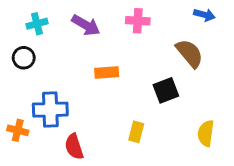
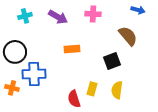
black circle: (24, 58) -> (15, 52), moved, size x1.5
yellow semicircle: (206, 133) -> (117, 90), moved
red semicircle: (74, 147) -> (74, 99), moved

